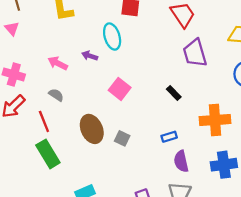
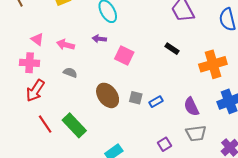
pink triangle: (12, 29) -> (37, 39), moved
purple arrow: (90, 56) -> (99, 39), moved
red line: (44, 121) -> (45, 124), moved
blue rectangle: (169, 137) -> (156, 102), moved

